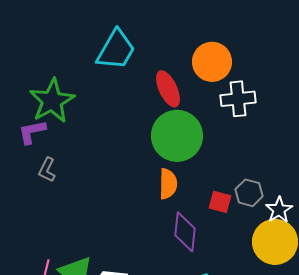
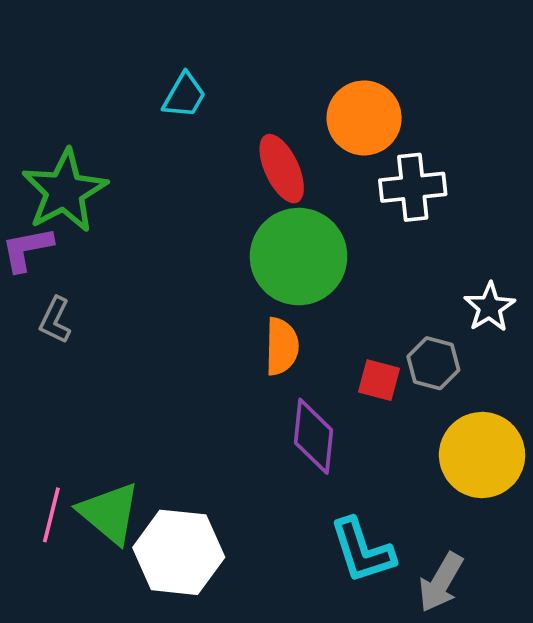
cyan trapezoid: (116, 50) -> (184, 95), size x0.6
white star: (279, 210) -> (490, 307), moved

